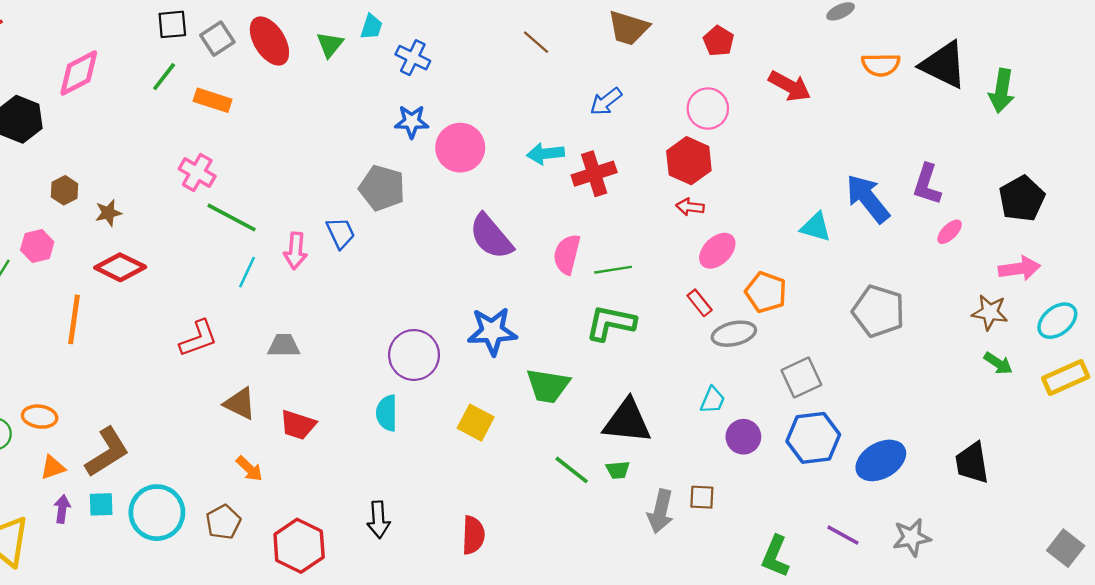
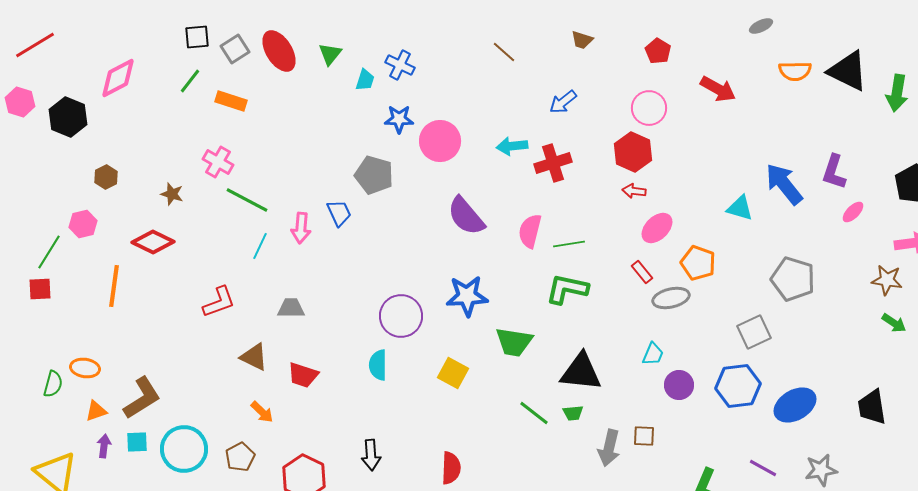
cyan trapezoid: (371, 27) -> (365, 80), moved
brown trapezoid: (628, 28) -> (582, 40), size x0.6
brown star: (108, 213) -> (172, 194), moved, turned 30
gray square: (801, 377) -> (754, 332), moved

